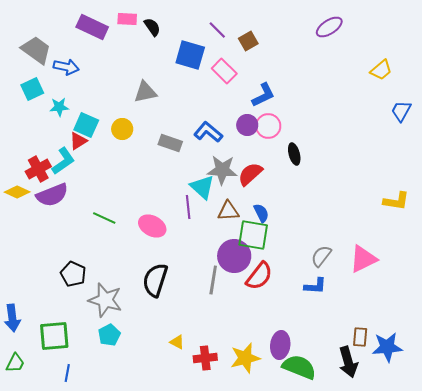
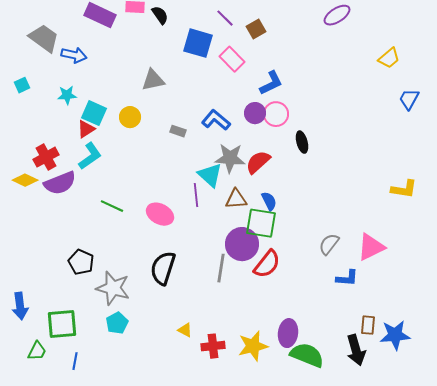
cyan square: (32, 89) -> (22, 85), moved, size x0.7
gray rectangle: (170, 143) -> (178, 131), size x0.7
cyan L-shape: (63, 161) -> (90, 156), moved
blue L-shape: (315, 286) -> (347, 278), moved
green trapezoid: (15, 363) -> (37, 351), moved

